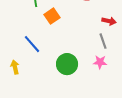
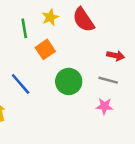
gray line: (103, 41) -> (108, 80), turned -56
green circle: (67, 64) -> (69, 81), moved

